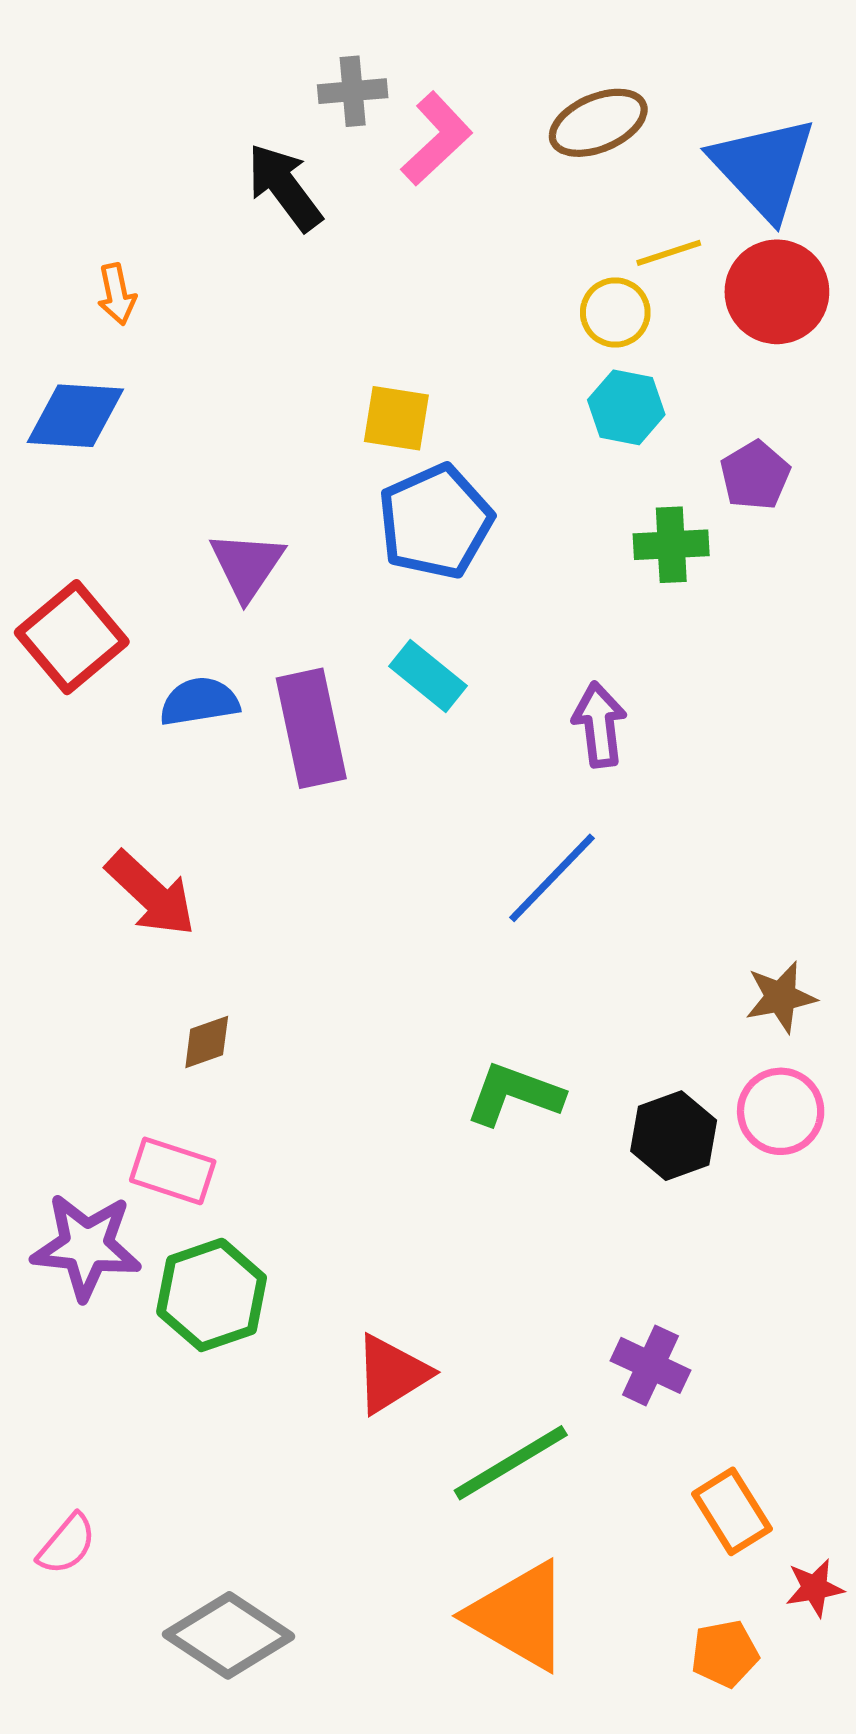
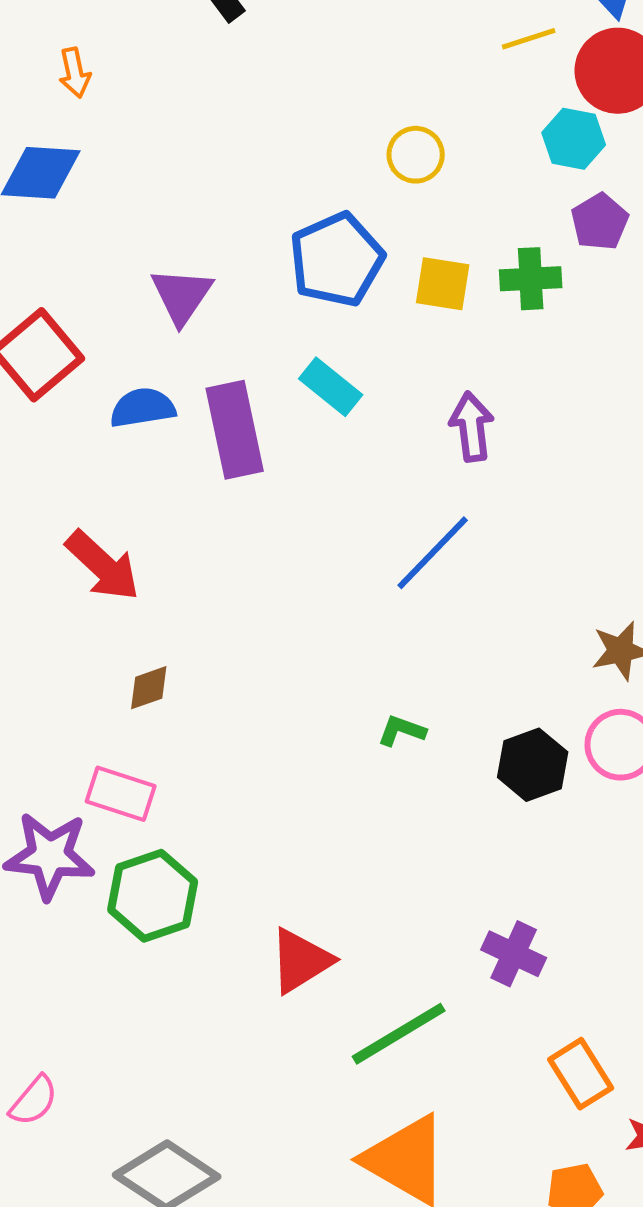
yellow circle: (615, 312) -> (416, 155), moved
cyan hexagon: (626, 407) -> (574, 139), moved
yellow square: (396, 418) -> (443, 284), moved
green L-shape: (514, 1094) -> (402, 731), size x0.6

